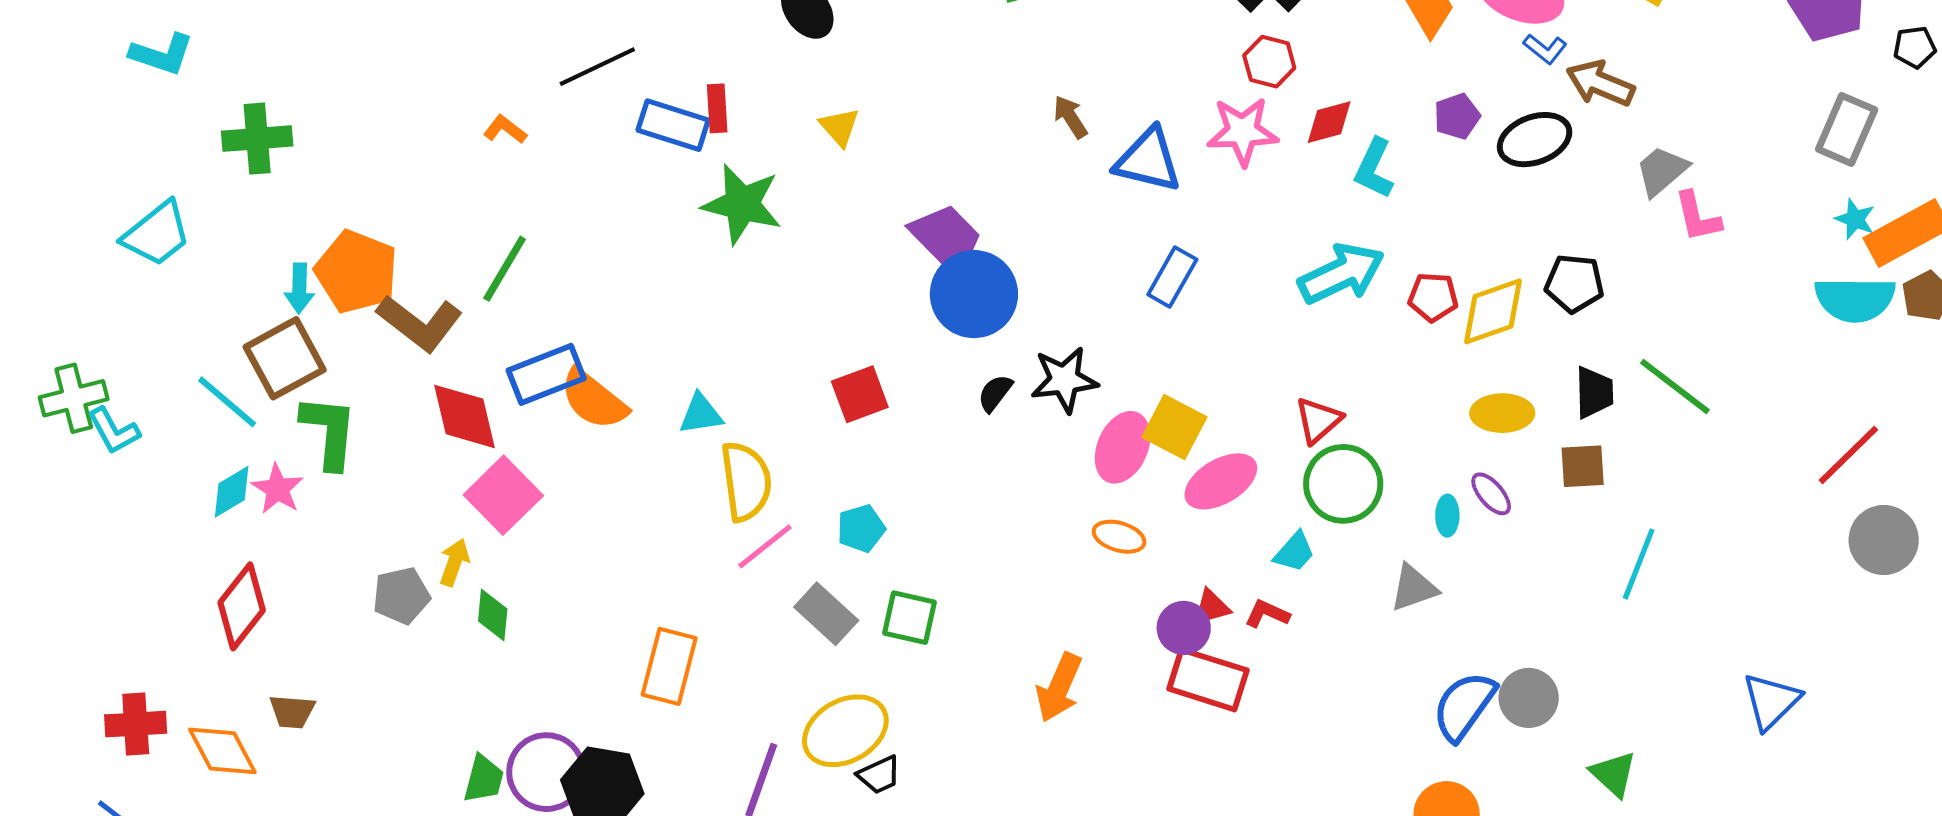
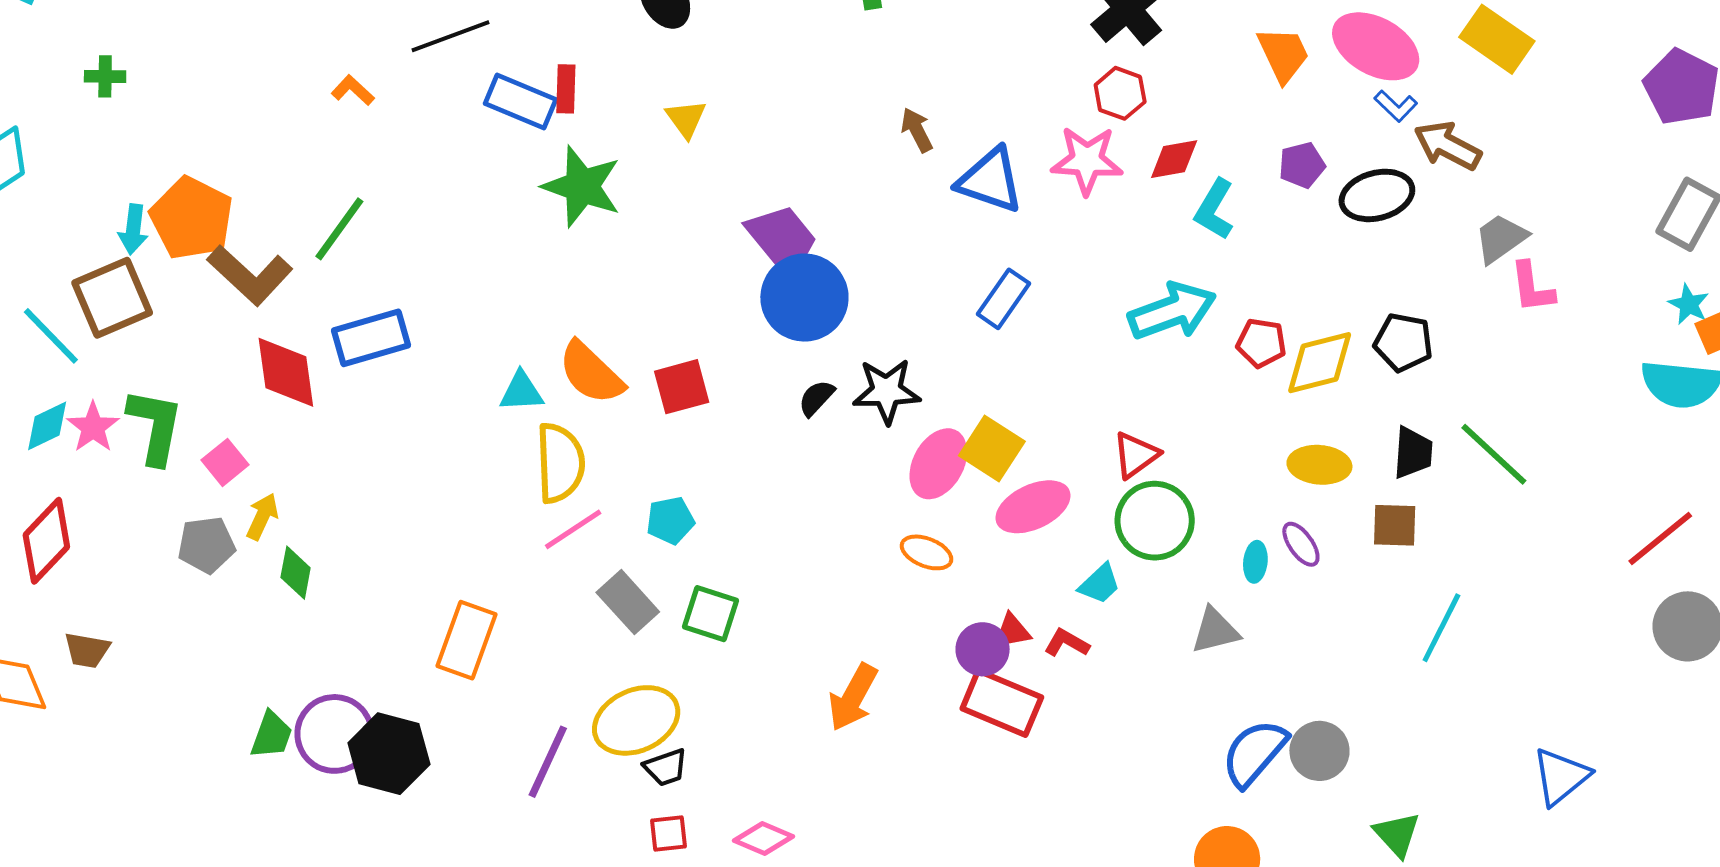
green cross: (257, 139) -> (105, 76), size x0.6
orange semicircle: (594, 399) -> (591, 373), moved
green L-shape: (329, 432) -> (155, 426), moved
pink square: (503, 495) -> (225, 462), moved, size x0.6

